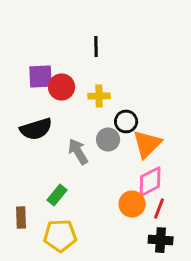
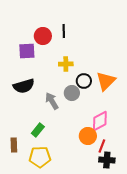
red circle: (62, 87) -> (43, 36), moved
orange triangle: (147, 144) -> (106, 81), moved
red line: (159, 209) -> (102, 146), moved

